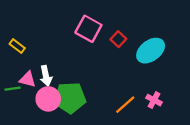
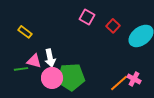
pink square: (88, 29) -> (87, 17), size x0.7
pink cross: (154, 100) -> (134, 79), moved

